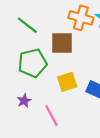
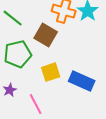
brown square: (62, 43) -> (46, 35), turned 30

